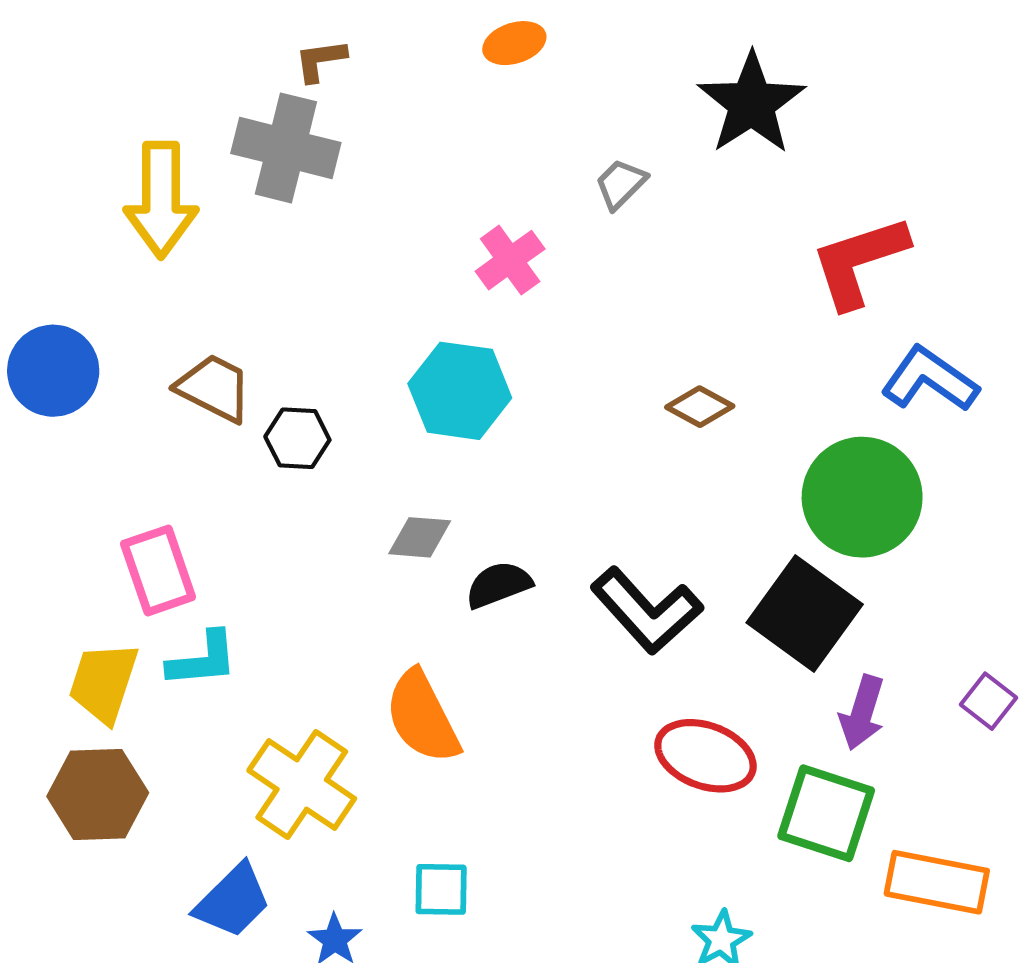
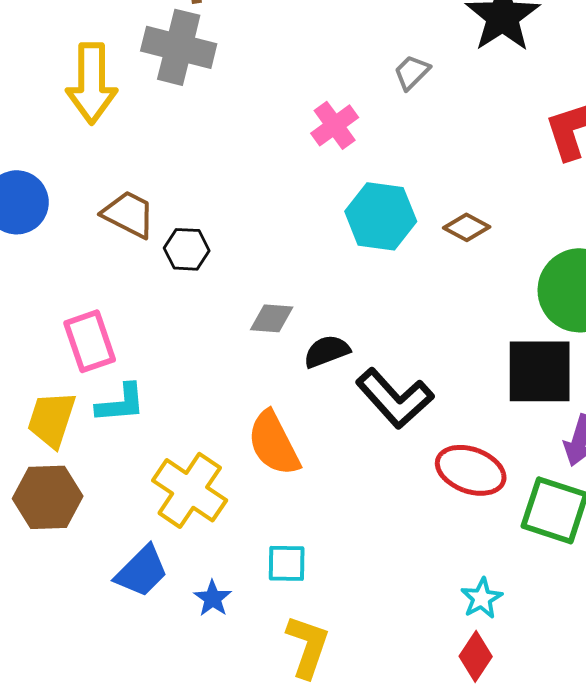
cyan hexagon: (460, 391) -> (381, 216), moved
black L-shape: (647, 611) -> (395, 398), moved
black square: (805, 614) -> (540, 371), turned -36

